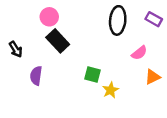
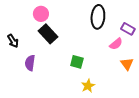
purple rectangle: (154, 19) -> (128, 29), moved
orange triangle: (153, 77) -> (127, 64), turned -40
yellow star: (110, 90) -> (88, 86), moved

